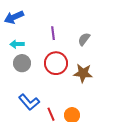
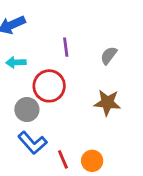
gray circle: (22, 63) -> (27, 110), moved
red circle: (56, 63) -> (49, 86), moved

